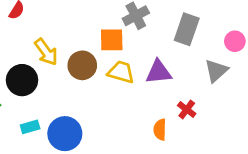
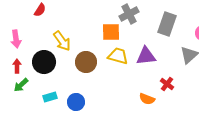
brown circle: (82, 65) -> (86, 62), moved
orange semicircle: (160, 130) -> (147, 99), turned -70
blue circle: (65, 134) -> (76, 102), size x0.7

